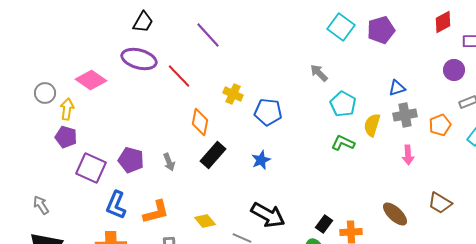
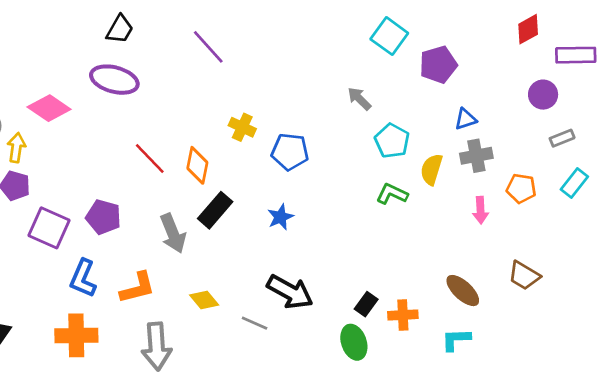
purple pentagon: (381, 30) -> (438, 65), moved
red line: (179, 76) -> (150, 159), moved
orange pentagon: (440, 125) -> (521, 188), moved, turned 30
gray arrow: (169, 162) -> (173, 233), moved, size x1.6

